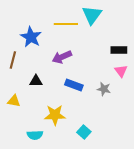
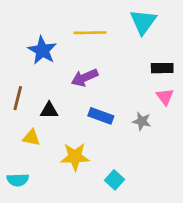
cyan triangle: (92, 15) -> (143, 22), moved
brown line: (13, 60) -> (18, 98), moved
yellow triangle: (14, 101) -> (31, 138), moved
cyan semicircle: (35, 135) -> (18, 180), moved

